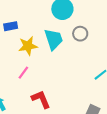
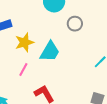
cyan trapezoid: (54, 39) -> (50, 52), moved, turned 55

